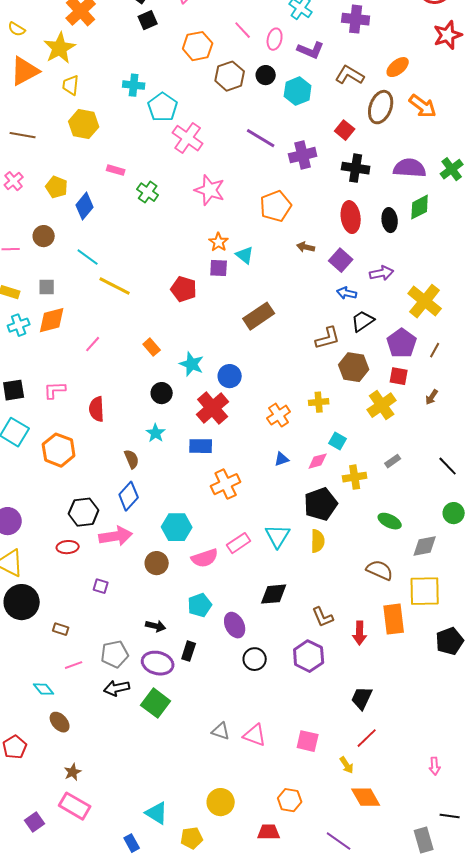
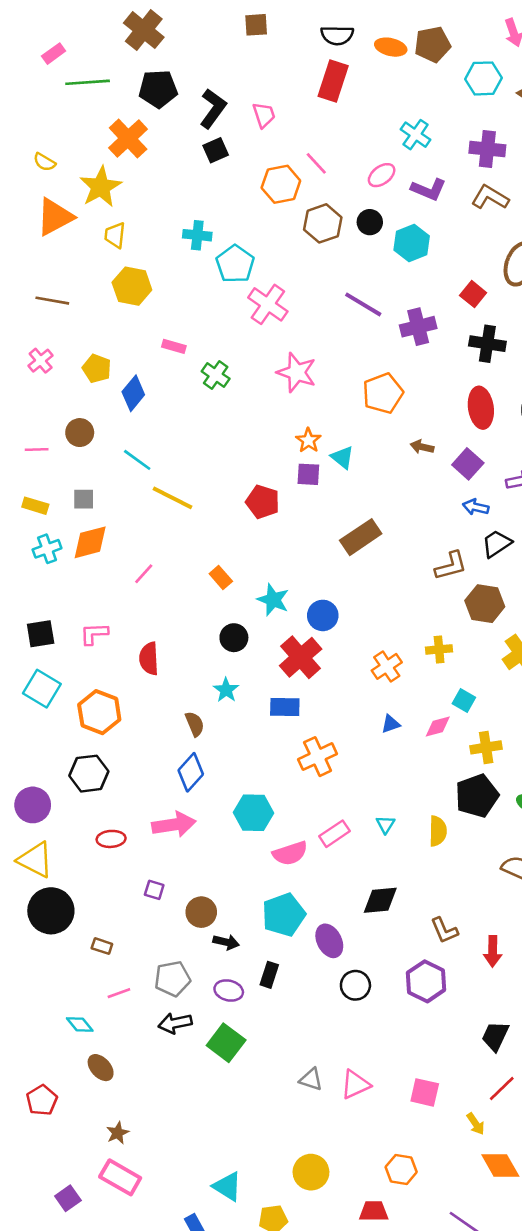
pink line: (243, 30) -> (316, 163), moved
pink ellipse: (275, 39) -> (382, 175), turned 40
brown L-shape: (350, 75) -> (490, 197), moved
black pentagon: (321, 504) -> (477, 796), moved
black hexagon: (84, 512) -> (89, 774), moved
cyan triangle: (278, 536) -> (385, 825), size x0.6
brown circle: (157, 563) -> (201, 912), moved
cyan pentagon: (200, 605) -> (284, 915), size x1.4
purple ellipse: (158, 663) -> (229, 990), size x0.7
pink triangle: (255, 735) -> (355, 1085), turned -45

